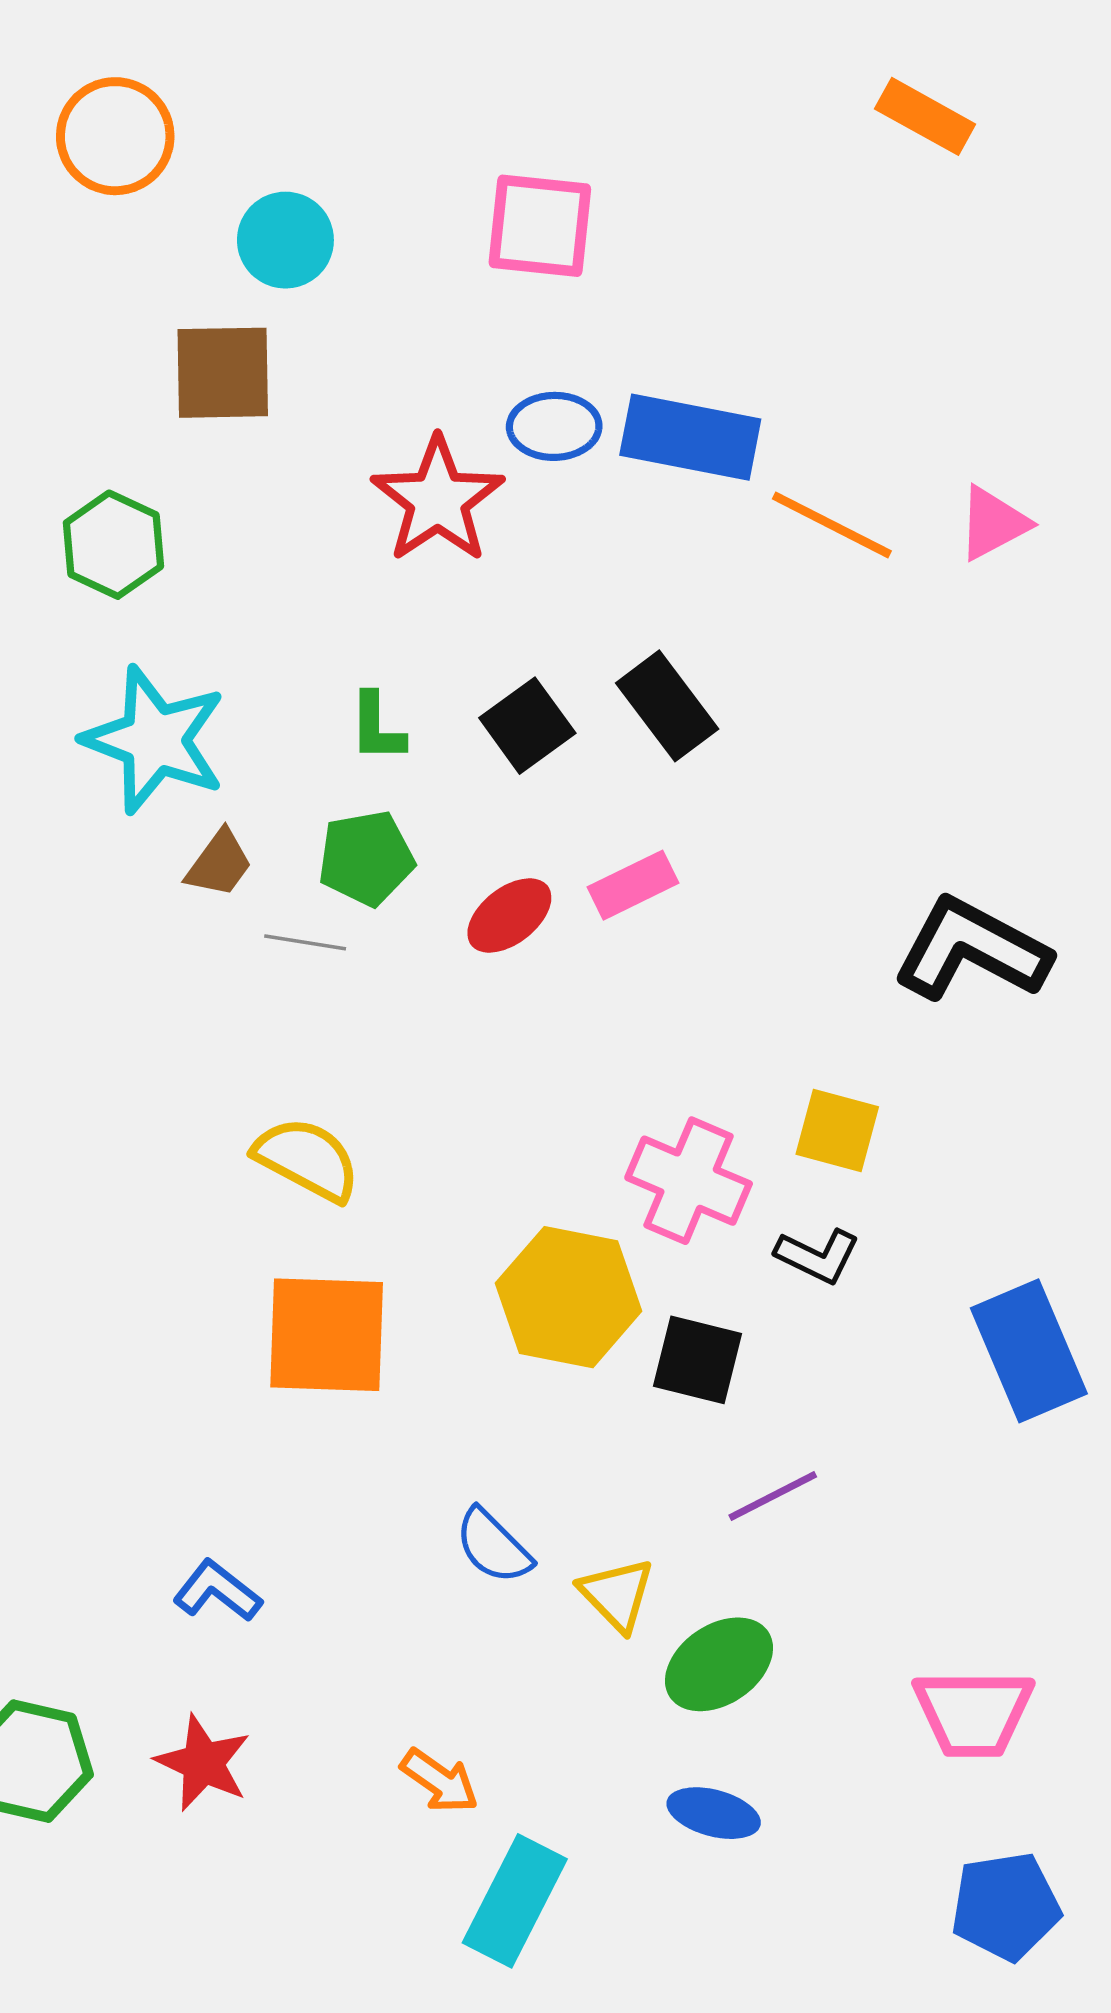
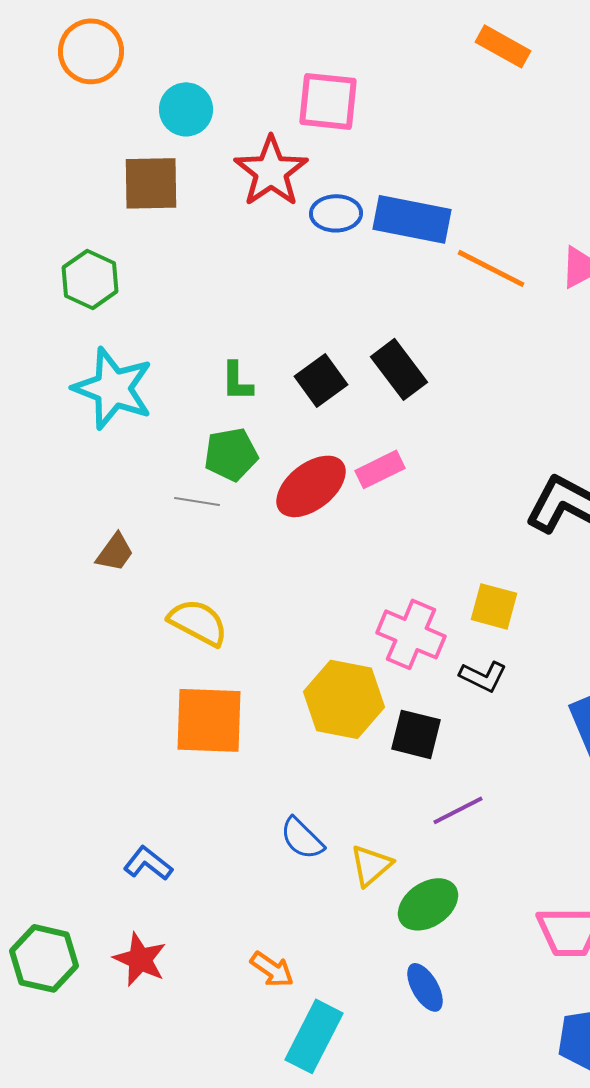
orange rectangle: (925, 116) -> (503, 46), moved
red star: (438, 500) -> (271, 171), moved
brown trapezoid: (219, 864) -> (115, 552), moved
red ellipse: (509, 916) -> (311, 486), size x1.5
yellow triangle: (617, 1595) -> (371, 865), turned 33
blue ellipse: (714, 1813) -> (425, 987), turned 45

